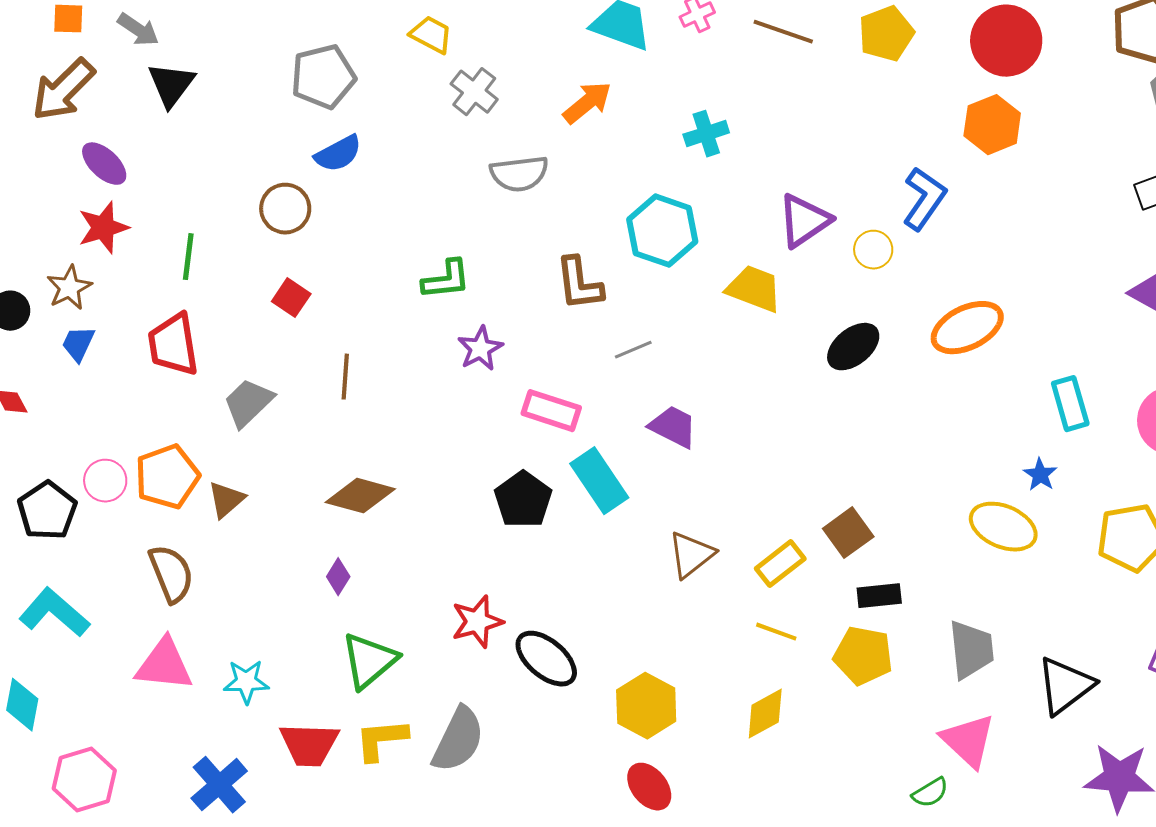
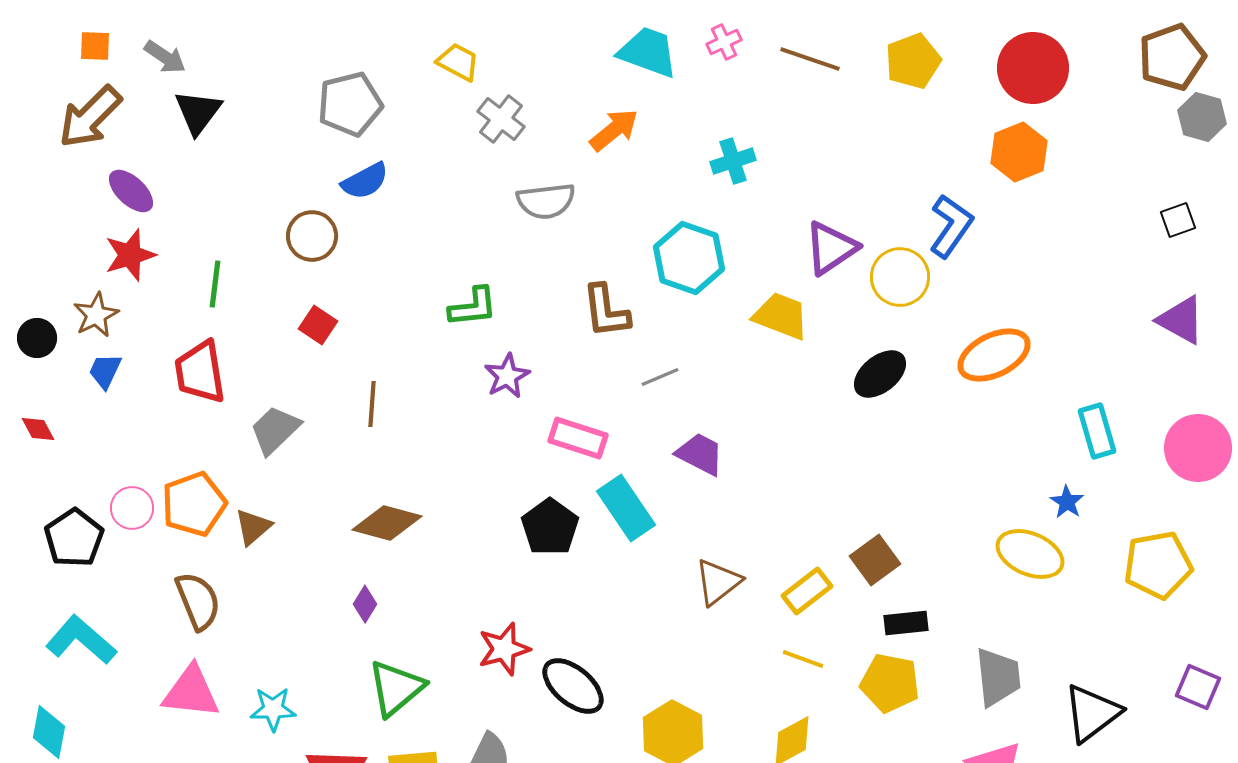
yellow circle: (873, 250) -> (900, 277), size x1.5

